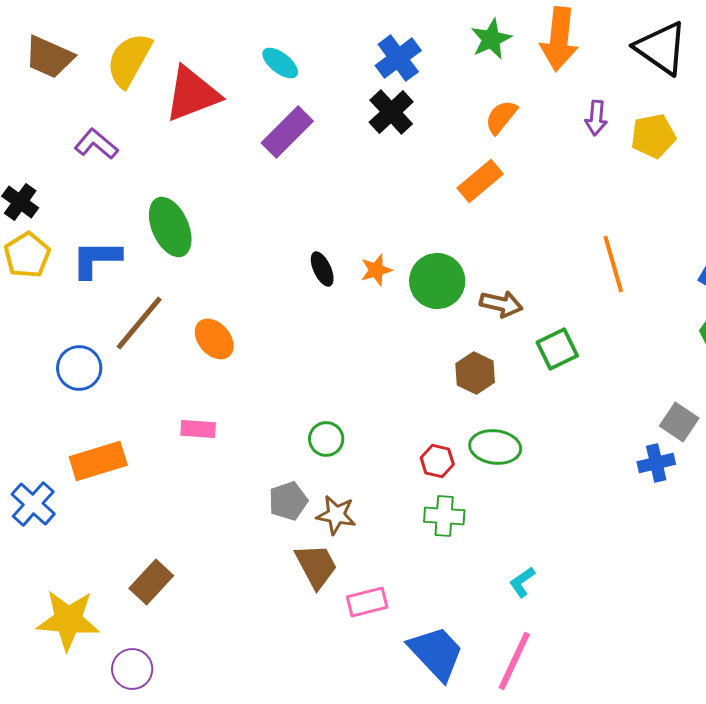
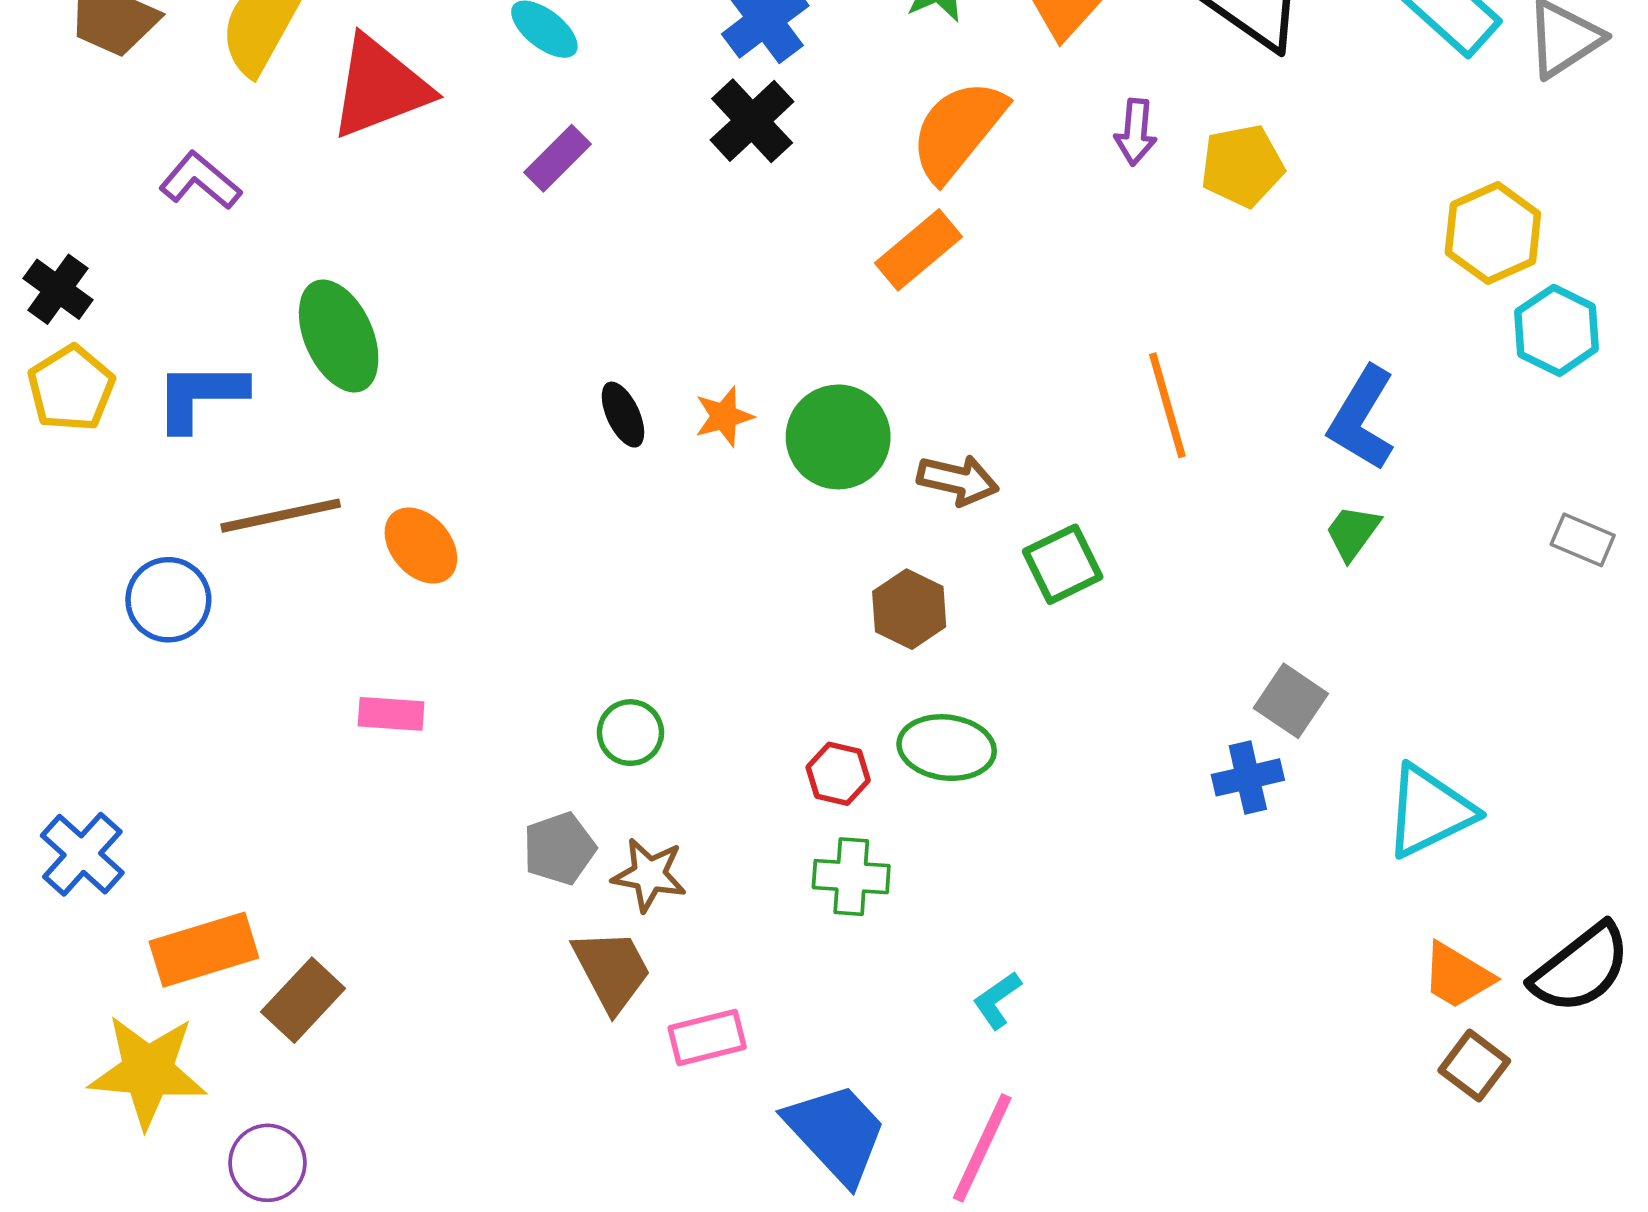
orange semicircle: (501, 117) -> (958, 130), size x1.6
purple rectangle: (287, 132) -> (558, 158), size x0.7
brown line: (139, 323) -> (281, 516), turned 38
orange rectangle: (98, 461) -> (204, 950), moved

